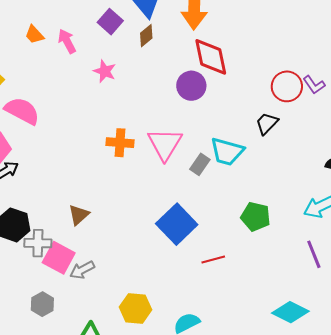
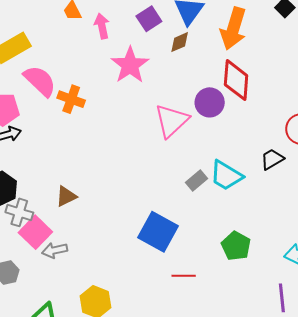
pink star: (105, 71) -> (130, 65), size x1.6
orange cross: (120, 143) -> (71, 99), moved
pink triangle: (165, 144) -> (172, 121), moved
blue square: (177, 224) -> (158, 232), turned -33

